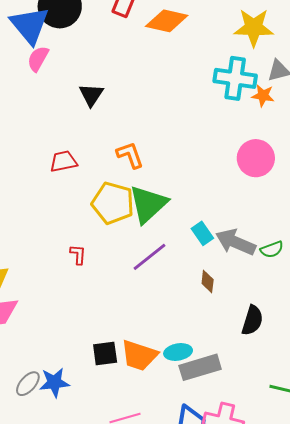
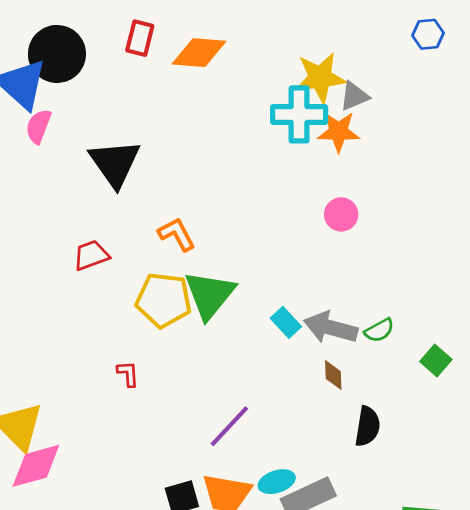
yellow star: (254, 28) -> (320, 78), moved
black triangle: (91, 95) -> (115, 163), size x1.6
orange star: (263, 96) -> (339, 132), size x1.4
pink circle: (256, 158) -> (341, 214), size x0.7
purple line: (149, 257) -> (229, 426), moved
brown diamond: (208, 282) -> (333, 375), moved

